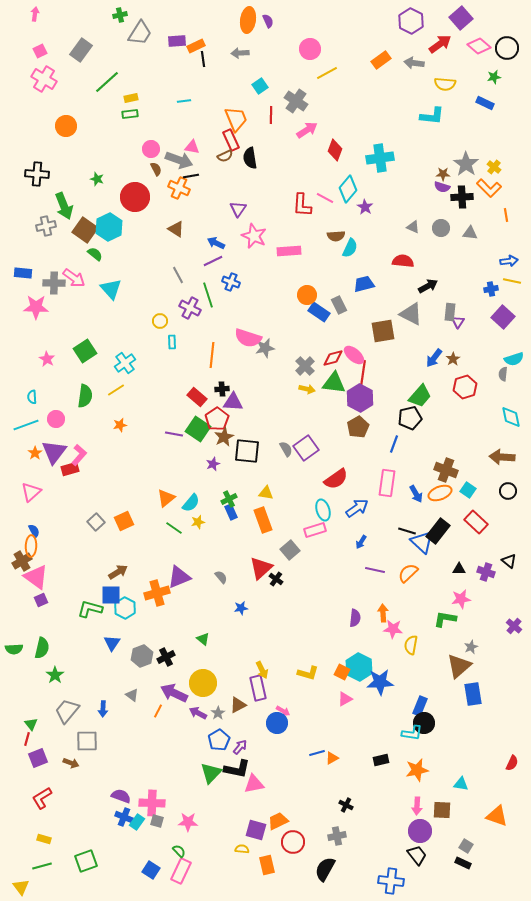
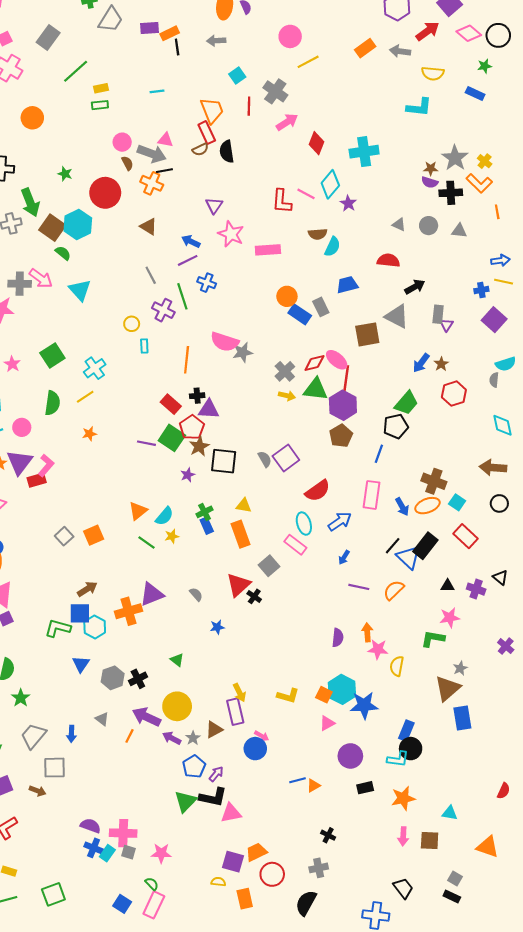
pink rectangle: (315, 530) -> (295, 545), turned 55
black line: (407, 531) -> (393, 546), turned -66
purple circle: (420, 831) -> (350, 756), moved

